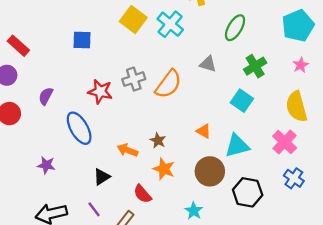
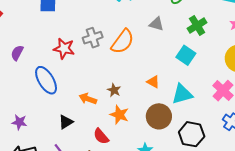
purple star: (46, 165) -> (19, 122), moved

